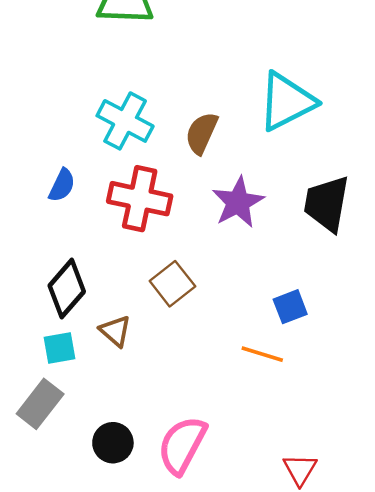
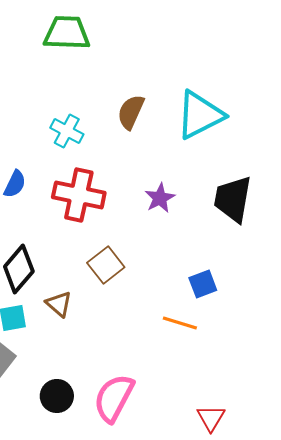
cyan cross: (125, 121) -> (67, 131), size x0.7
brown semicircle: (202, 133) -> (131, 112), moved
purple star: (238, 202) -> (160, 198), size x0.7

